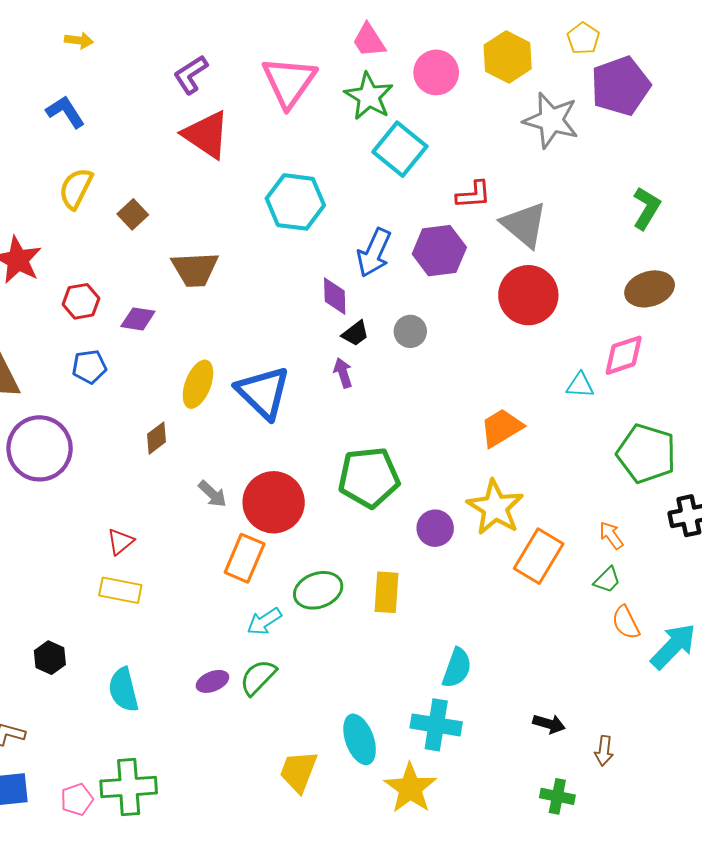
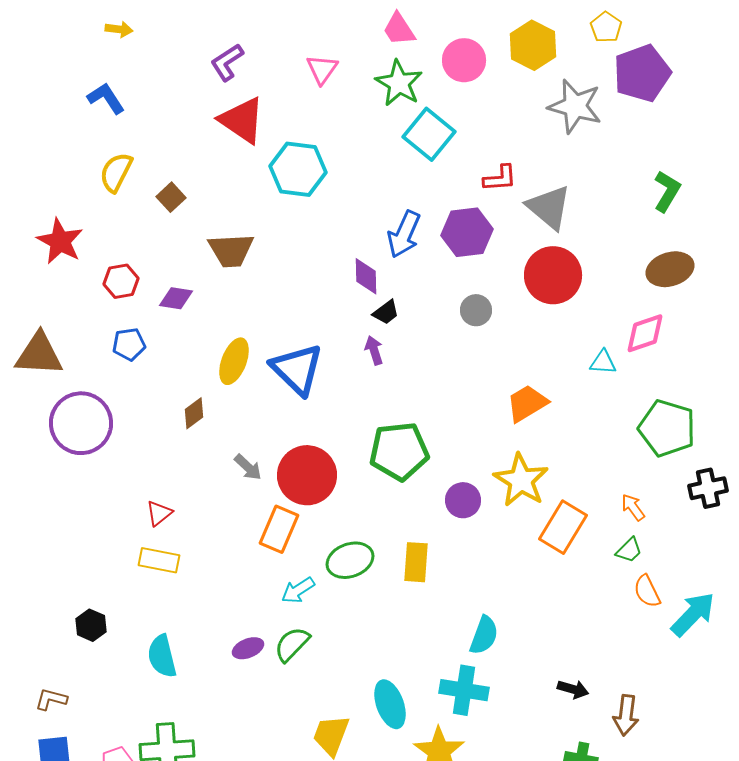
pink triangle: (289, 82) -> (322, 69), size x0.6
cyan hexagon: (295, 202) -> (298, 169), moved
gray circle: (410, 331) -> (476, 310), moved
brown arrow: (604, 751) -> (626, 715), size x1.4

